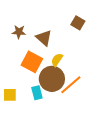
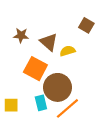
yellow semicircle: (57, 60) -> (67, 51), moved, turned 40
orange line: (71, 85) -> (67, 108), moved

